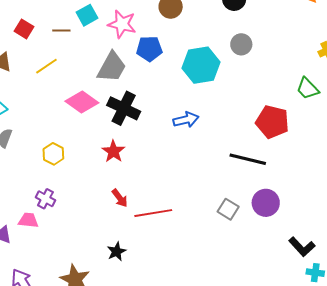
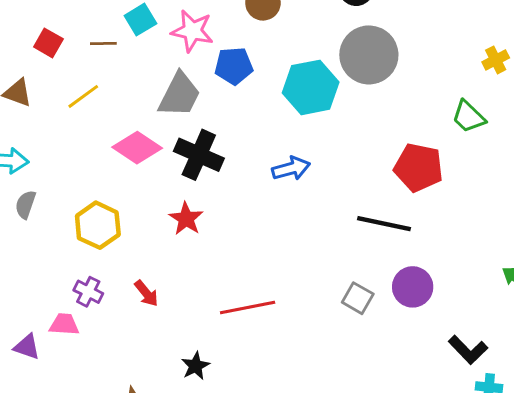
gray circle: (241, 44) -> (369, 55), size x1.8
yellow hexagon: (53, 154) -> (98, 225), size x1.4
red arrow: (120, 198) -> (146, 293), moved

